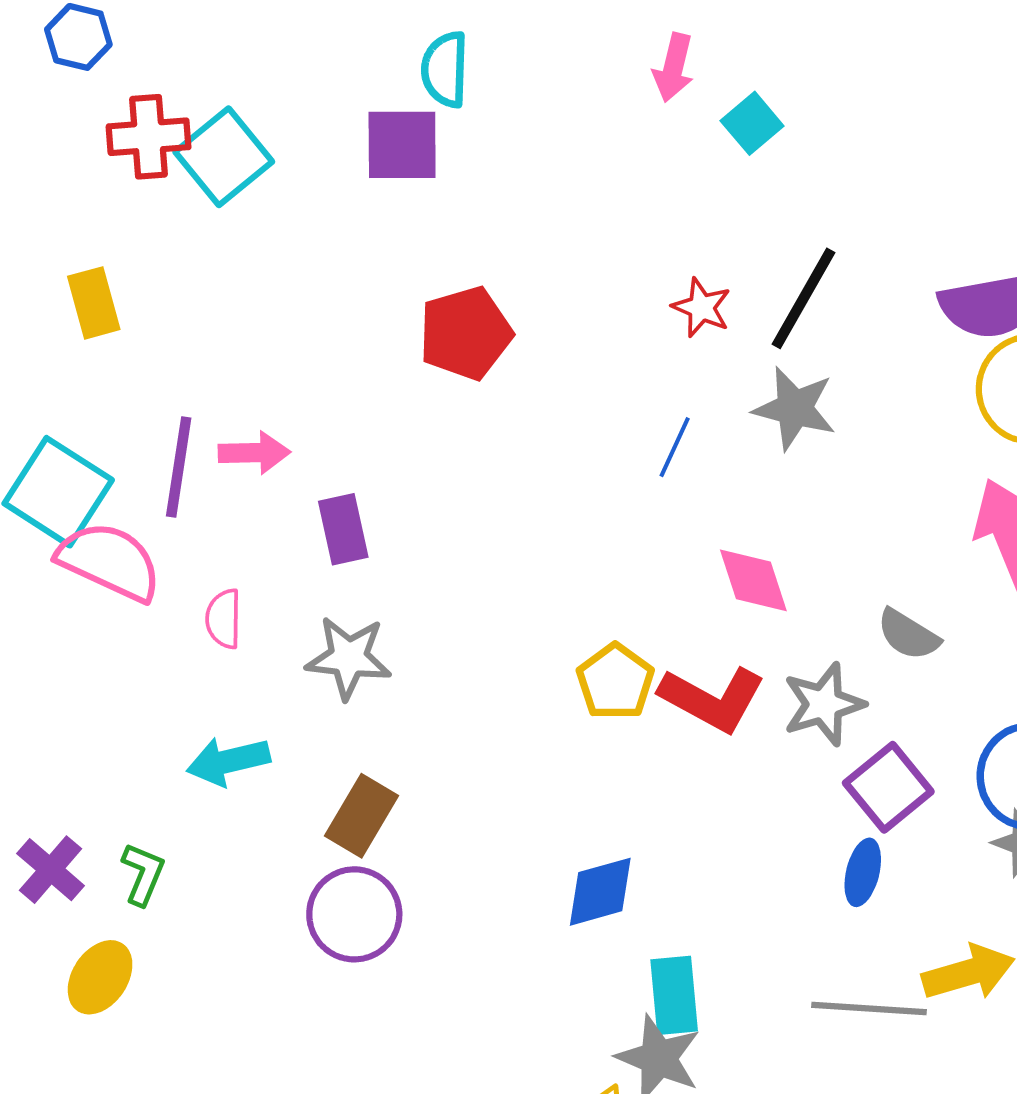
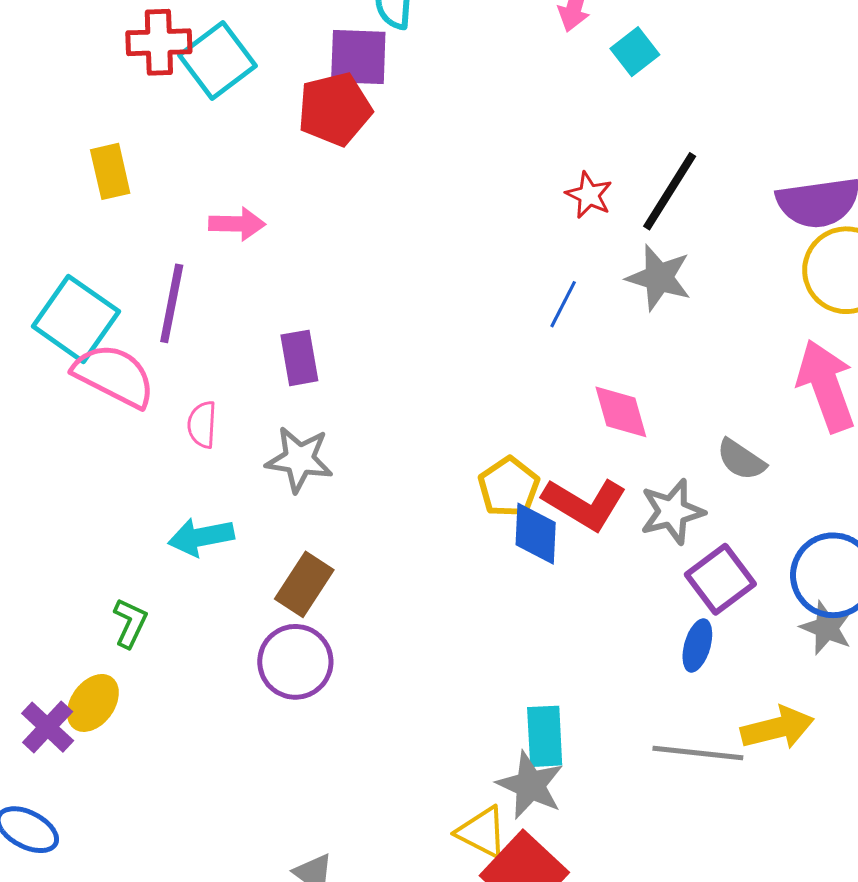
red pentagon: (465, 333) -> (335, 109), moved
pink arrow: (254, 453) -> (237, 224), moved
purple cross: (51, 870) -> (48, 727), moved
blue diamond: (600, 892) -> (536, 534), moved, turned -74

